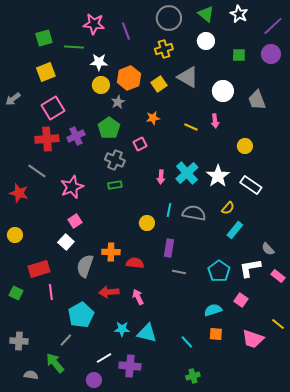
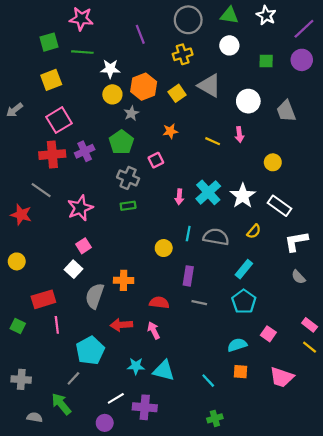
green triangle: (206, 14) -> (229, 15), turned -30
pink star: (94, 24) -> (81, 19), moved
cyan rectangle: (235, 230) -> (244, 269), moved
red semicircle: (135, 263) -> (159, 303), moved
white L-shape: (250, 268) -> (296, 241), moved
pink rectangle: (278, 276) -> (310, 325), moved
yellow line: (278, 324) -> (310, 347), moved

